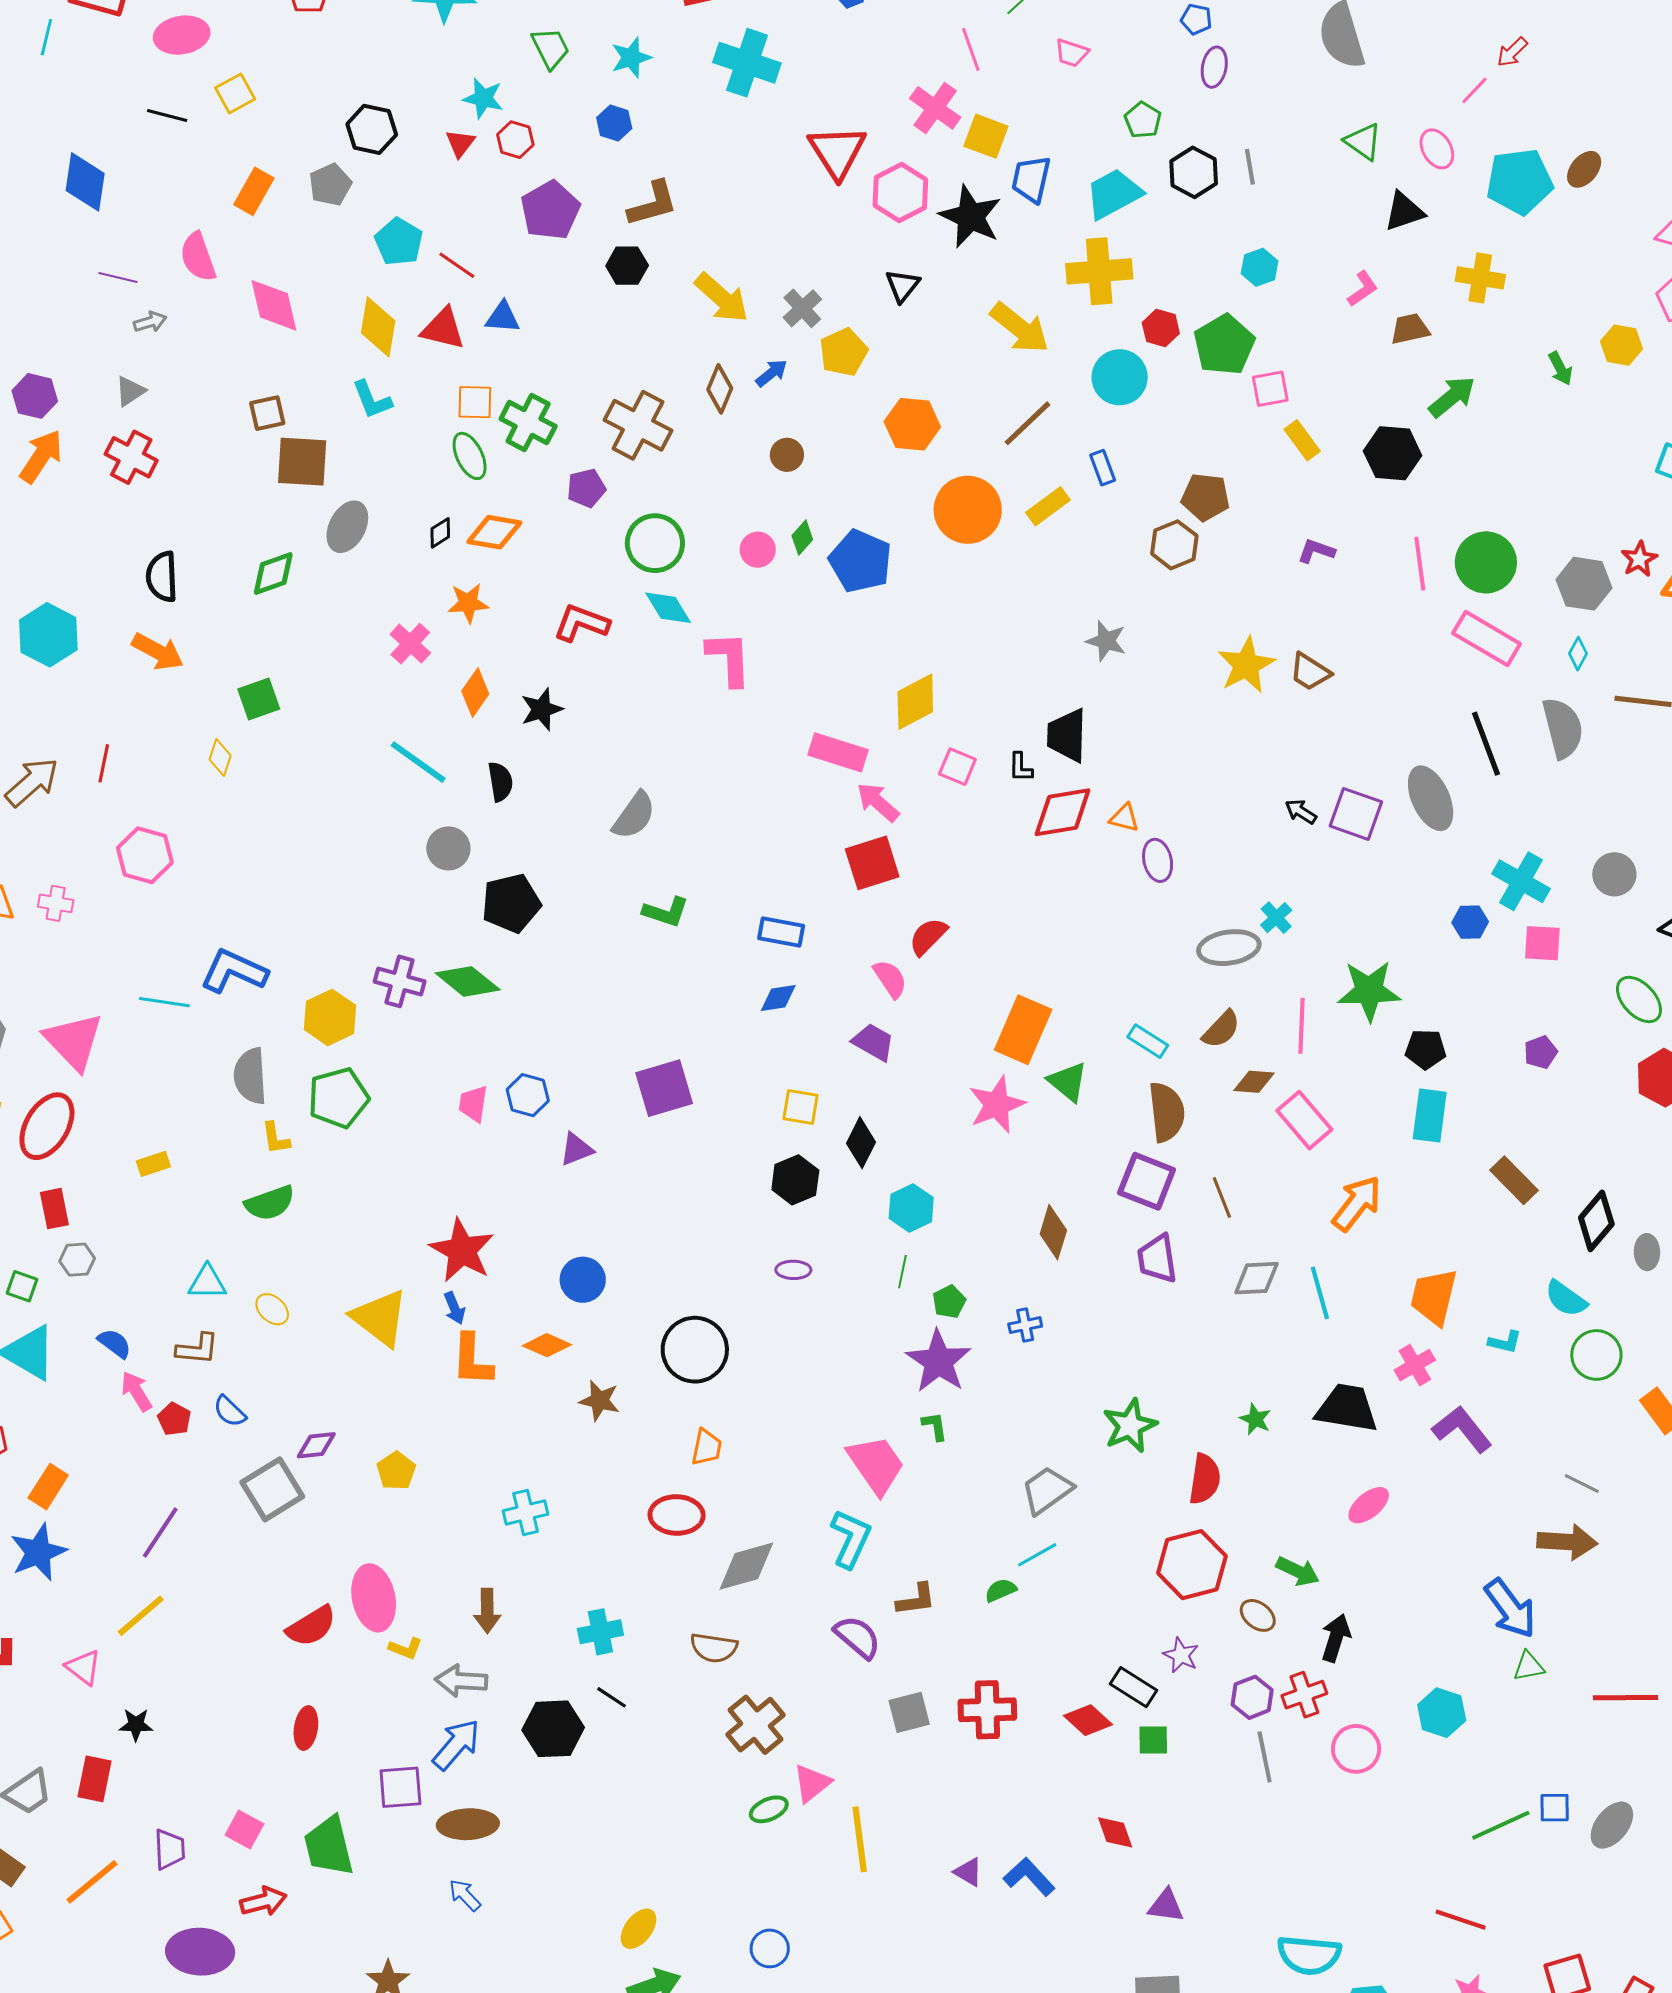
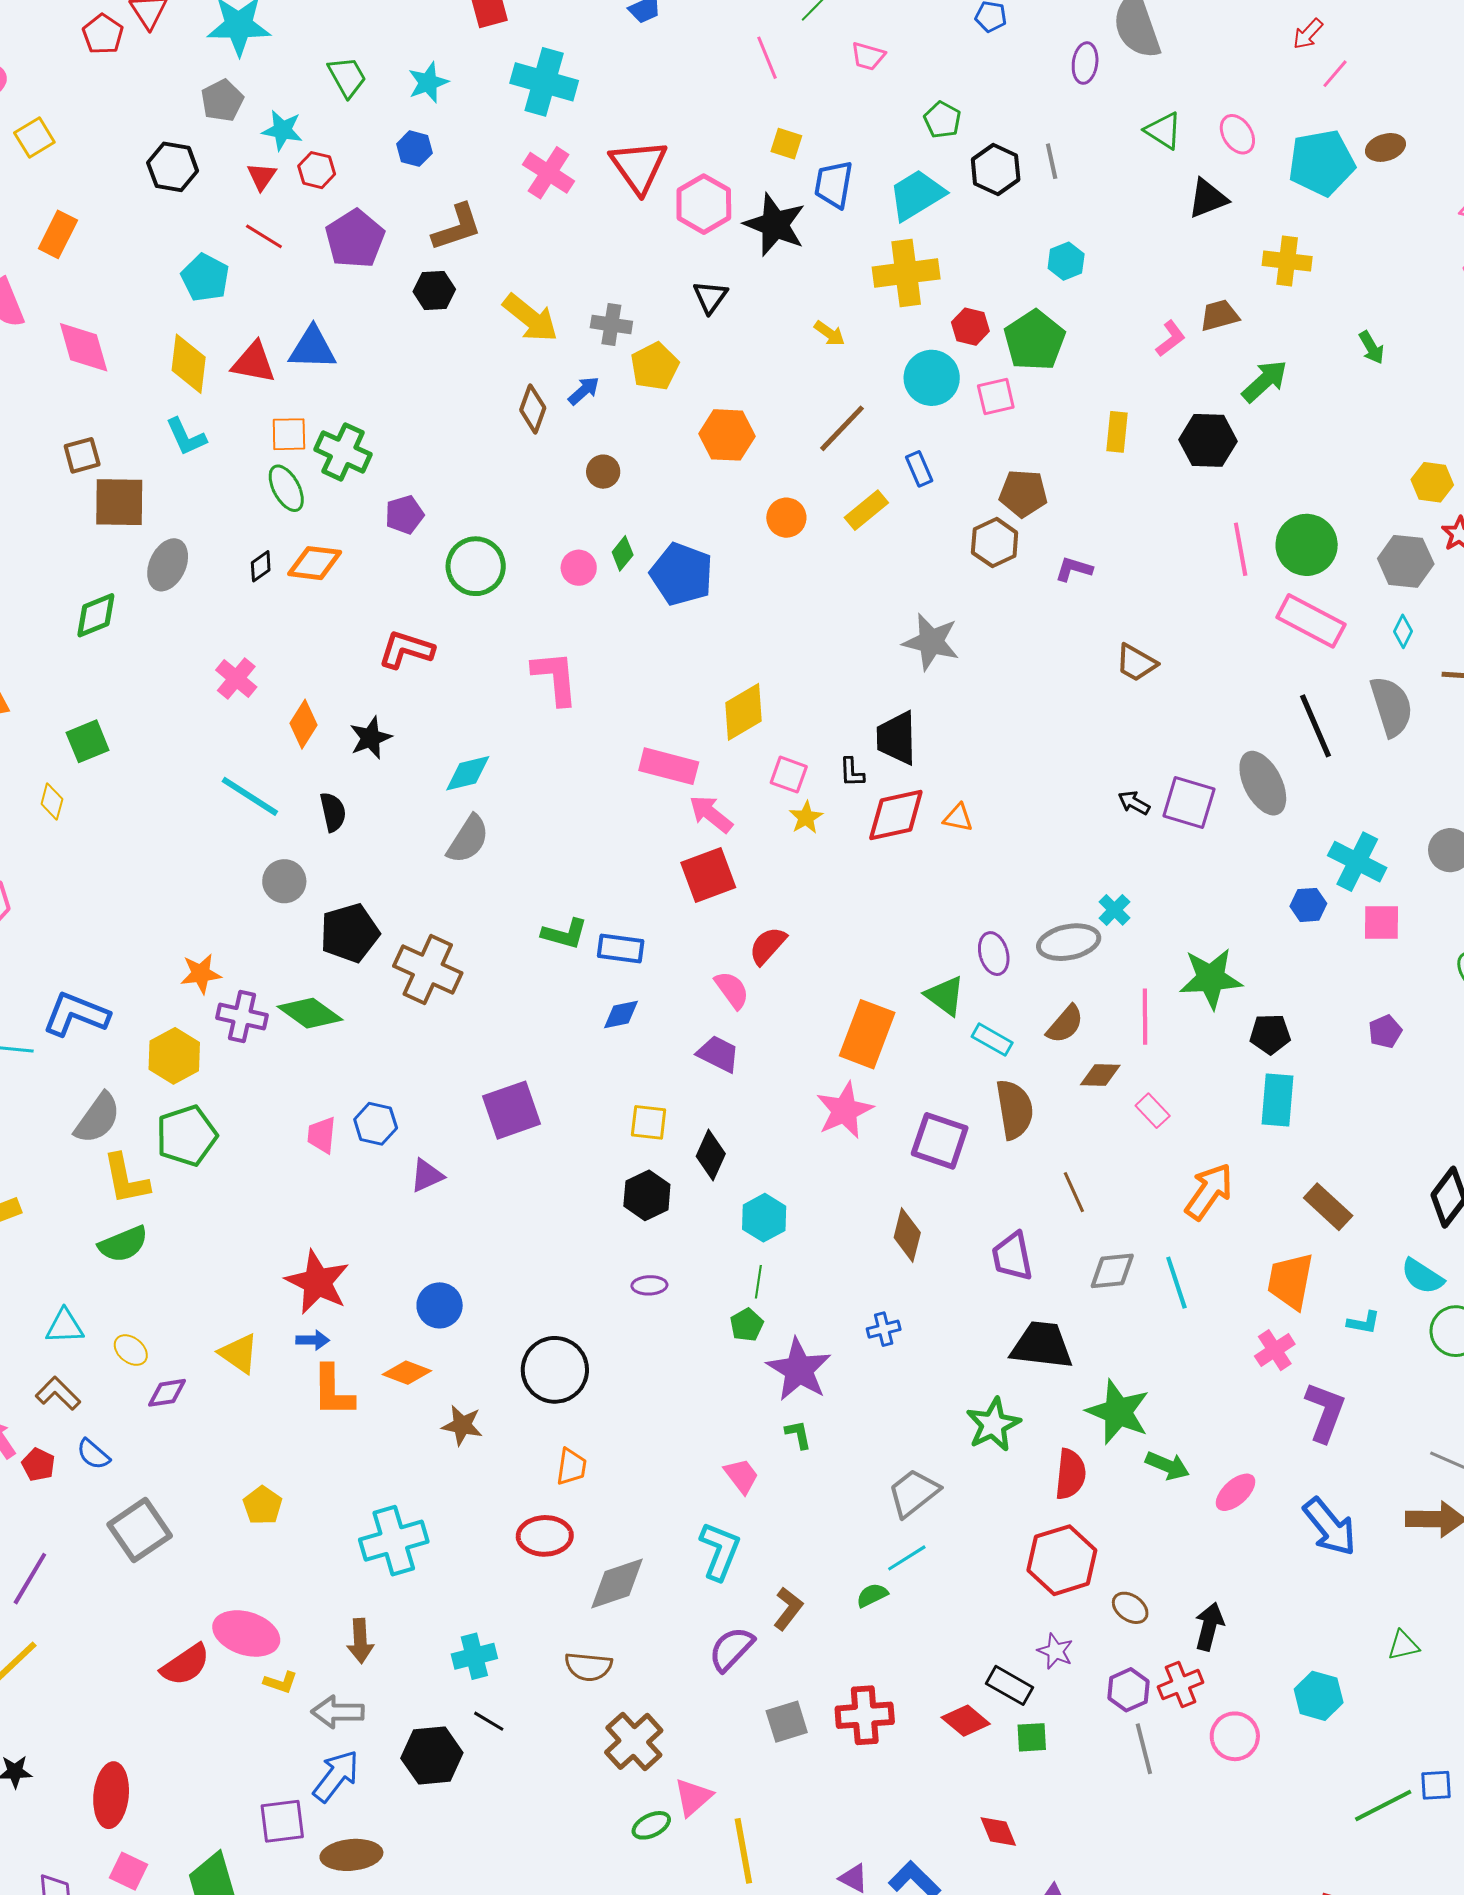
purple ellipse: (1214, 67) -> (1085, 63), moved
pink line: (1474, 90) -> (1335, 74), moved
pink cross: (935, 108) -> (549, 173), moved
yellow square: (986, 136) -> (786, 144), size x0.7
brown ellipse: (1584, 169) -> (1385, 147), turned 36
gray pentagon: (330, 185) -> (222, 101), moved
red line: (457, 265) -> (264, 236), moved
pink L-shape: (1363, 289) -> (1170, 339), moved
gray cross: (802, 308) -> (611, 325), turned -36
blue triangle: (503, 317) -> (313, 348), size x1.4
yellow arrow: (1020, 328) -> (829, 333), size x0.5
yellow hexagon: (1621, 345) -> (1432, 482), moved
pink square: (1270, 389) -> (996, 397), moved
brown cross: (638, 425) -> (428, 969), moved
yellow rectangle: (1302, 440) -> (1117, 432), turned 45
orange circle: (968, 510) -> (786, 518), size x0.6
purple L-shape: (1316, 551) -> (1074, 569), moved
orange star: (468, 603) -> (201, 974), moved
cyan diamond: (668, 608) -> (468, 773), moved, turned -69
gray star: (1106, 641) -> (931, 642), size x1.4
yellow star: (1246, 665) -> (806, 818), moved, size x0.6
purple ellipse: (1158, 860) -> (994, 954), moved
green L-shape: (666, 912) -> (565, 934), moved
gray semicircle: (250, 1076) -> (98, 1118), turned -138
green triangle: (1068, 1082) -> (945, 996), moved
pink rectangle: (1304, 1120) -> (1153, 1111), size x0.6
yellow L-shape: (276, 1138) -> (126, 1179), size x1.6
brown rectangle: (1514, 1180) -> (1328, 1207), moved
purple square: (1147, 1181) -> (940, 1141), moved
green pentagon: (949, 1302) -> (747, 1325), moved
blue arrow: (454, 1308) -> (313, 1340), turned -64
yellow triangle: (380, 1318) -> (239, 1353), size x0.7
brown L-shape: (197, 1349) -> (58, 1393), turned -138
black trapezoid: (1347, 1408) -> (1042, 1345), moved
green star: (1255, 1419) -> (1118, 1412), size x2.0
purple L-shape: (1462, 1429) -> (1325, 1412), turned 62
purple diamond: (316, 1445) -> (167, 1393), moved
pink trapezoid: (876, 1465) -> (741, 1476), size x0.6
cyan cross: (526, 1512) -> (394, 1541), size x1.5
green arrow: (1298, 1571) -> (1167, 1466), moved
pink ellipse: (374, 1598) -> (246, 1633), turned -58
brown L-shape: (916, 1600) -> (788, 1609), turned -42
blue arrow: (1510, 1608) -> (1330, 1527), moved
purple semicircle: (857, 1637) -> (731, 1649), turned -84
red ellipse: (306, 1728) -> (111, 1795), moved, size x1.5

